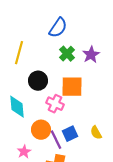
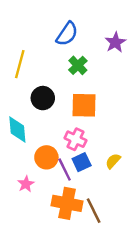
purple star: (91, 55) -> (115, 42), moved
pink cross: (55, 104) -> (75, 139), moved
yellow semicircle: (96, 133) -> (113, 161), turned 72

